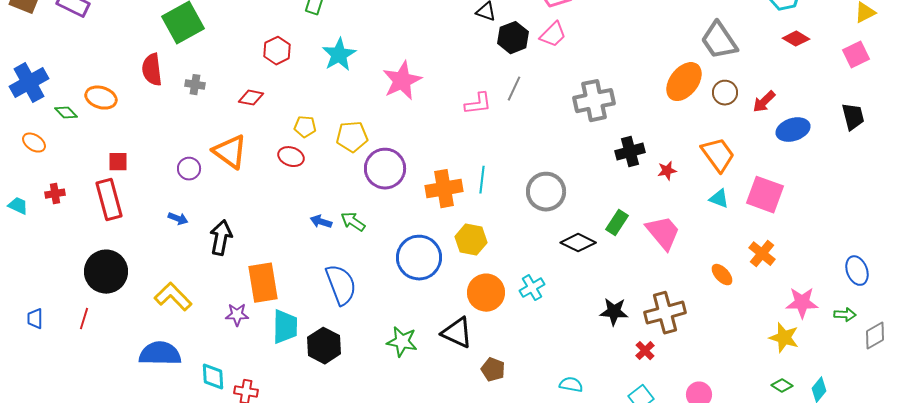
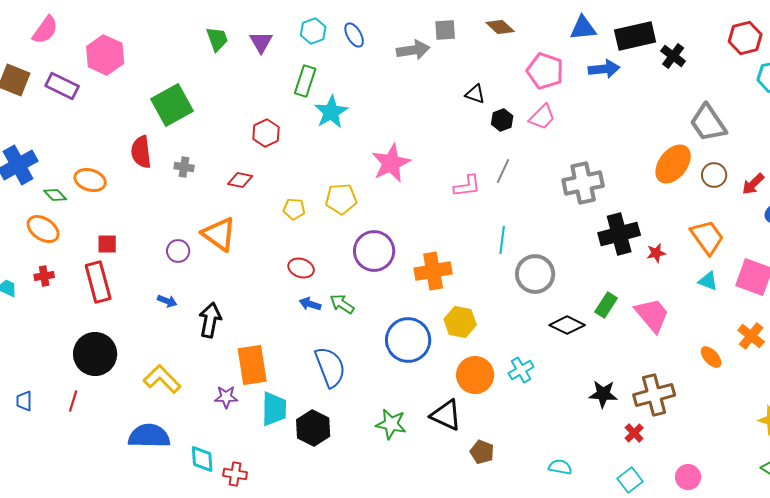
black hexagon: (513, 38) -> (502, 120), size x0.7
cyan star: (339, 55) -> (331, 112), moved
yellow pentagon: (352, 137) -> (341, 199), moved
orange ellipse: (34, 143) -> (43, 229), moved, size x1.4
black cross: (630, 152) -> (619, 234), size x1.4
red ellipse: (291, 157) -> (301, 268), moved
cyan line: (482, 180) -> (502, 240), moved

